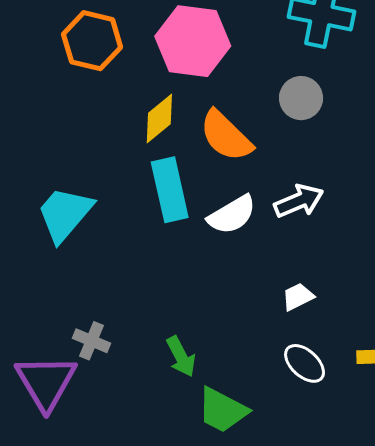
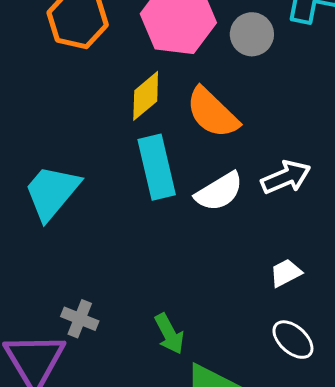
gray circle: (301, 98) -> (252, 34), moved

